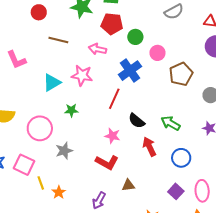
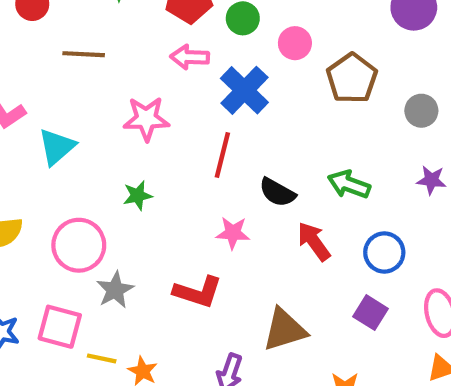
pink arrow: (97, 49) -> (190, 57), moved
cyan triangle: (52, 83) -> (57, 147), moved
gray star: (64, 151) -> (115, 290), moved
red L-shape: (107, 162) -> (198, 292), moved
yellow line: (41, 183) -> (102, 358), turned -48
brown triangle: (128, 185) -> (285, 330), size x1.6
purple square: (176, 191) -> (370, 313), moved

